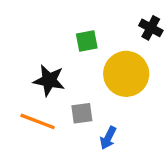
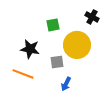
gray square: (82, 113) -> (57, 62), moved

